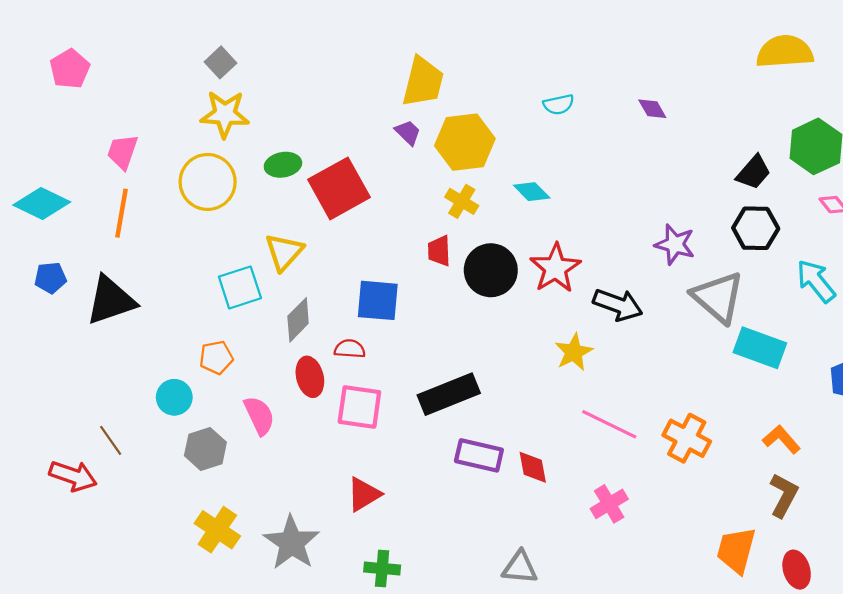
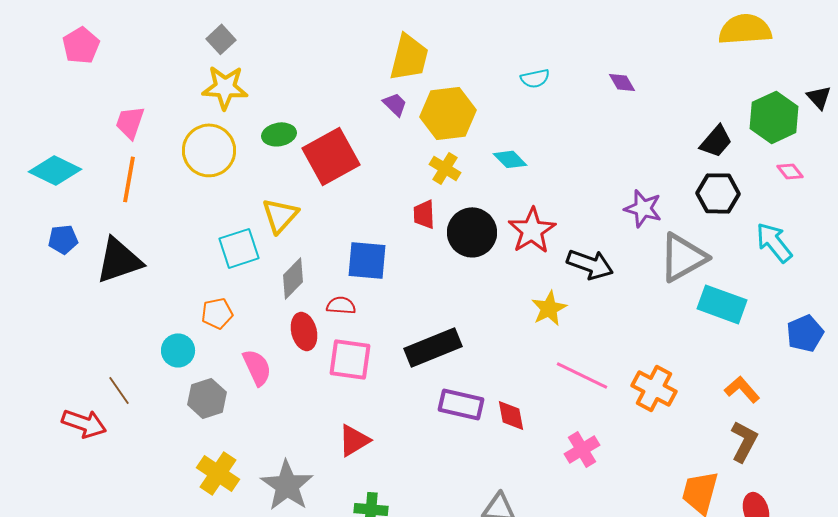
gray triangle: (718, 297) -> (683, 257), turned 50

